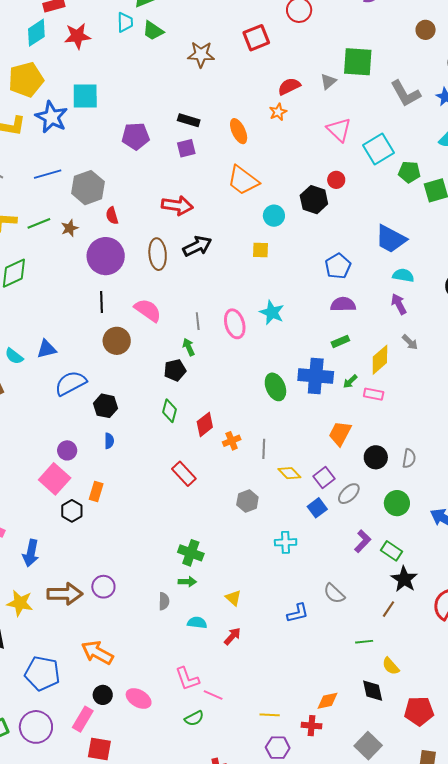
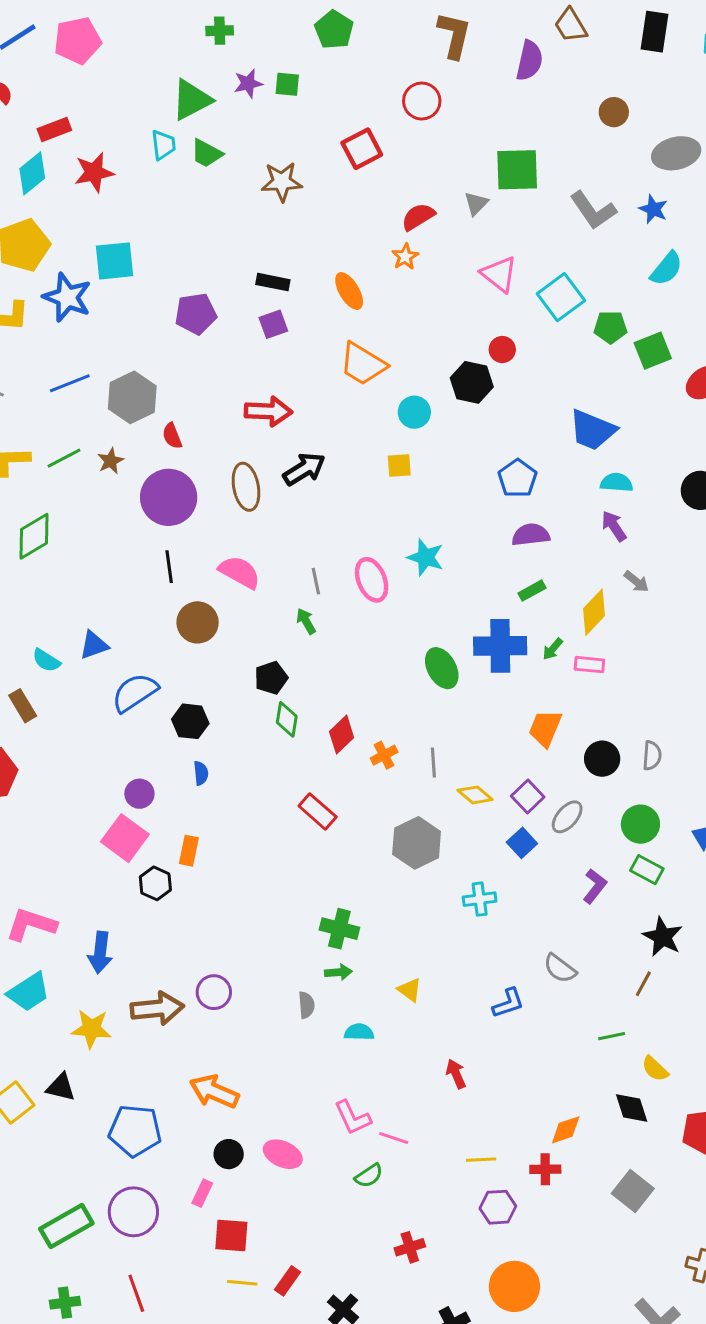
black pentagon: (175, 370) -> (271, 678), moved
gray hexagon: (247, 501) -> (417, 843), size x1.5
green rectangle: (391, 551) -> (647, 870), moved
red arrow: (232, 636) -> (456, 1074), moved, turned -60
pink rectangle: (83, 719) -> (202, 1193), size x0.7

